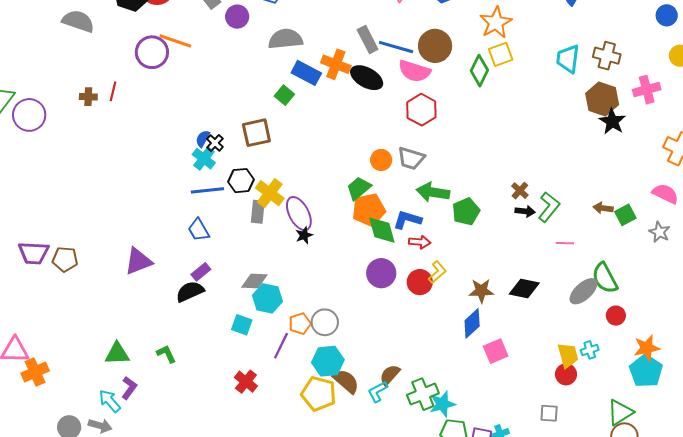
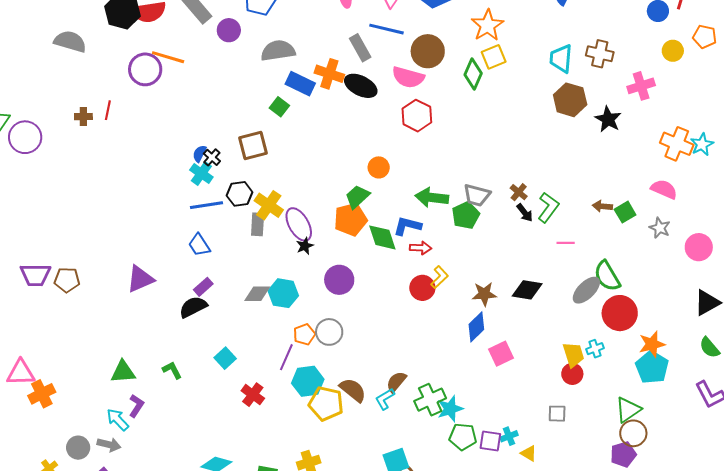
blue line: (396, 47) -> (386, 29), moved
brown hexagon: (602, 99) -> (570, 100), moved
gray trapezoid: (411, 158) -> (477, 195), moved
orange pentagon: (369, 210) -> (350, 219), moved
black arrow: (525, 211) -> (525, 213), turned 48
purple circle: (381, 273) -> (339, 280), moved
cyan hexagon: (267, 298) -> (283, 293), moved
red circle: (616, 316) -> (620, 313), size x1.8
cyan square: (242, 325) -> (225, 358), moved, turned 30
cyan hexagon: (328, 361) -> (308, 381), moved

